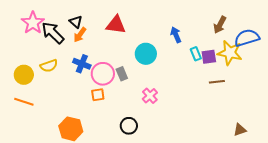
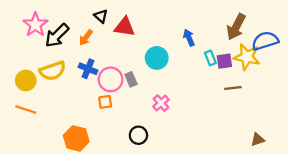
black triangle: (76, 22) -> (101, 16), moved
brown arrow: (220, 25) -> (236, 27), size x1.4
black arrow: (53, 33) -> (57, 35), turned -90
yellow semicircle: (49, 66) -> (53, 71), size x1.4

